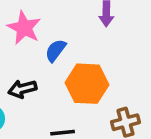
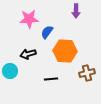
pink star: (24, 28) -> (29, 19), turned -30

